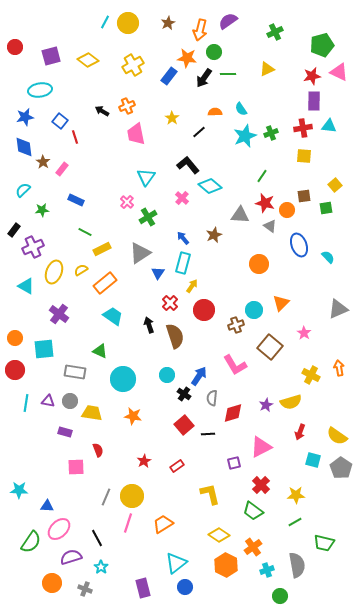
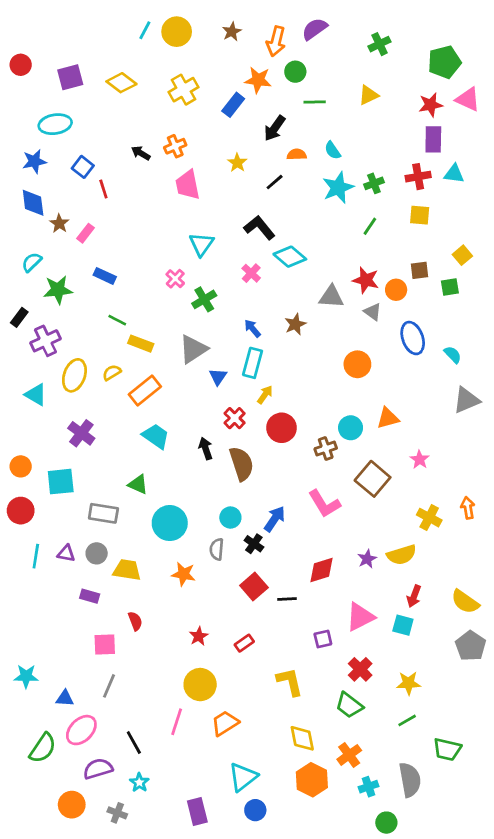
black arrow: (204, 78) -> (275, 128), moved
green line: (262, 176) -> (370, 226), moved
green star: (42, 210) -> (58, 290), size x1.5
yellow rectangle: (102, 249) -> (141, 344), turned 48
orange triangle: (281, 303) -> (388, 418), turned 30
gray triangle: (338, 309) -> (466, 400), moved
gray semicircle: (212, 398) -> (217, 549), moved
cyan square: (313, 460) -> (403, 625), moved
yellow circle: (132, 496) -> (200, 685), moved
gray line: (106, 497) -> (109, 686), moved
yellow diamond: (219, 535) -> (302, 738), turned 45

